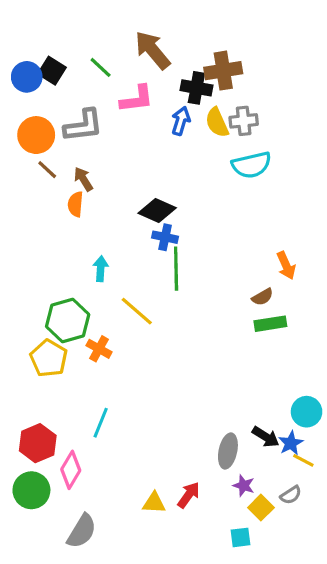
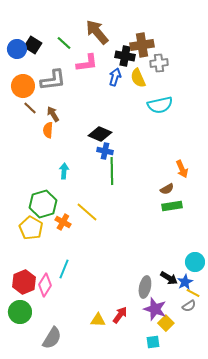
gray cross: (244, 121) -> (159, 63), moved
yellow line: (137, 311) -> (87, 212), moved
pink diamond: (71, 470) -> (45, 285), moved
purple star: (244, 486) -> (155, 309), size x1.6
gray semicircle: (291, 495) -> (189, 306), moved

